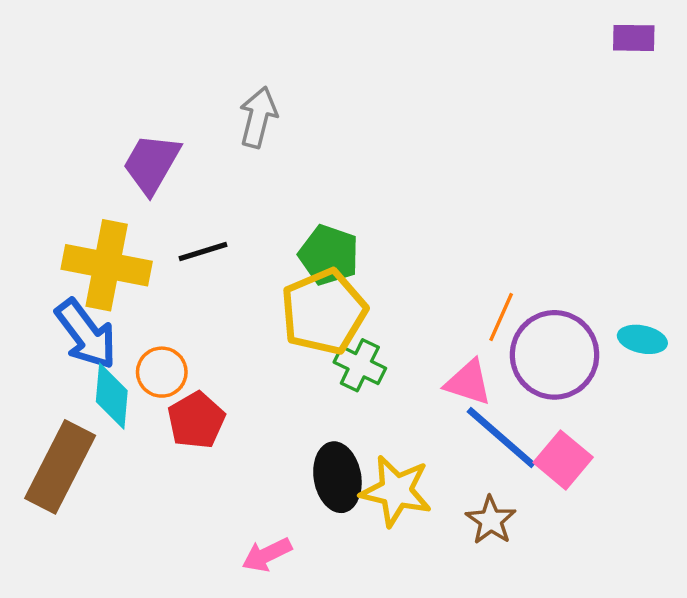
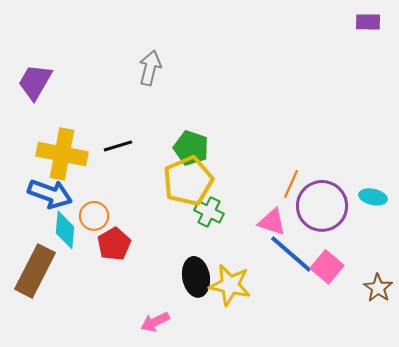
purple trapezoid: (151, 164) -> (35, 82), moved
blue arrow: (86, 334) -> (50, 194), turned -33
brown star: (491, 520) -> (378, 288), moved

